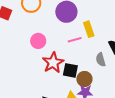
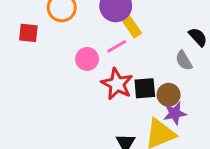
yellow rectangle: (89, 29) -> (131, 26), moved
pink line: (75, 40) -> (117, 46), moved

